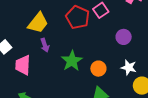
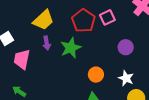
green star: (72, 61) -> (71, 48), moved

